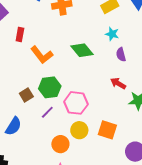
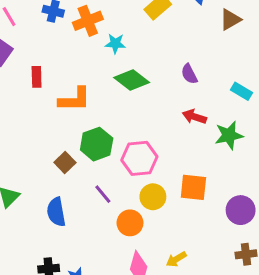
cyan star: (112, 34) -> (115, 43), moved
orange L-shape: (42, 55) -> (75, 99), turned -40
purple line: (47, 112) -> (103, 194), moved, turned -72
blue semicircle: (13, 126) -> (56, 212), turned 150

